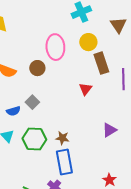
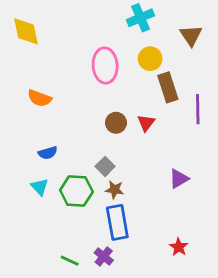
brown circle: (37, 68) -> (116, 123), moved
gray square: (32, 102) -> (105, 166), moved

